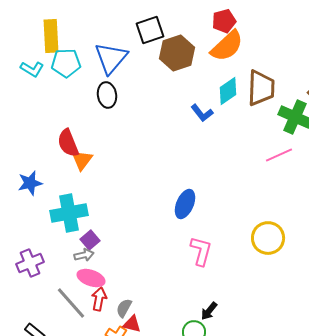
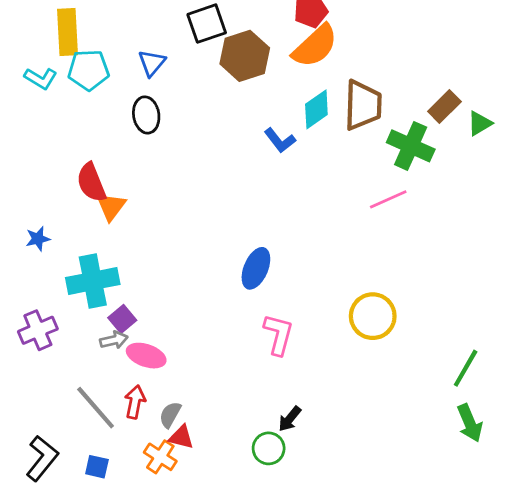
blue triangle: (111, 58) -> (152, 63), size x0.6
blue star: (30, 183) -> (38, 239), size x0.7
purple cross: (30, 263) -> (38, 330), moved
pink ellipse: (91, 278) -> (146, 356), moved

